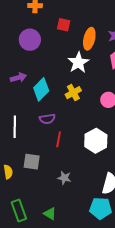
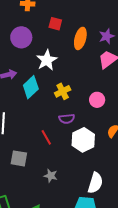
white star: (78, 63) -> (47, 60), moved
purple semicircle: (47, 119) -> (67, 119), moved
red line: (59, 139) -> (46, 137), turned -42

